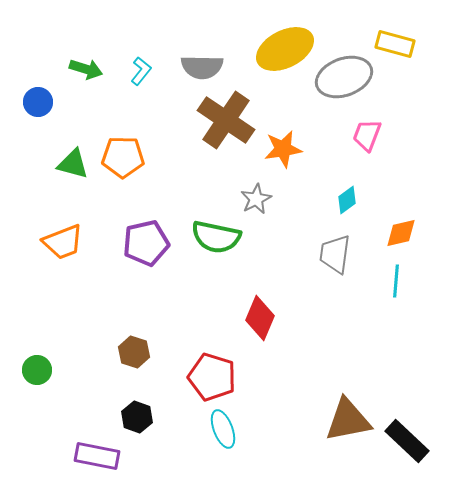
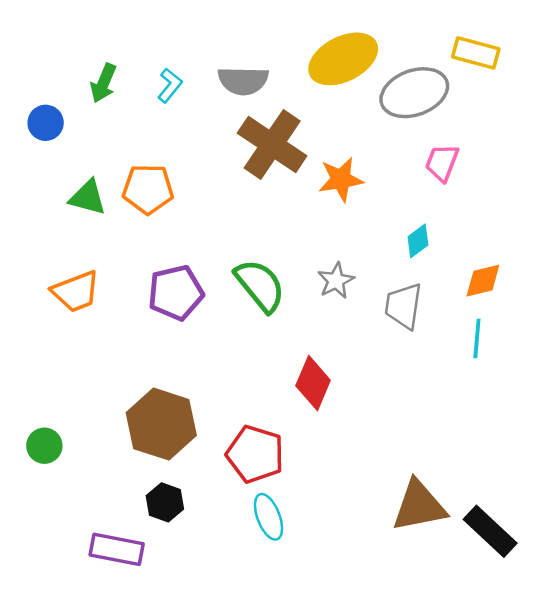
green arrow: (86, 69) -> (103, 83), turned 96
gray star: (256, 199) -> (336, 281), moved
green semicircle: (216, 237) -> (260, 285), turned -141
brown hexagon: (134, 352) -> (161, 424), size x1.8

